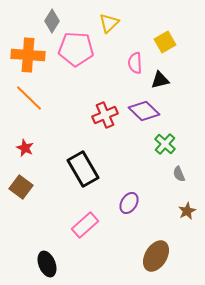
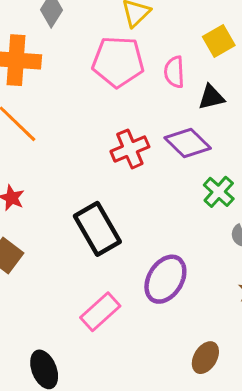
pink pentagon: (76, 49) -> (118, 62), moved
purple ellipse: (129, 203) -> (165, 279), size x1.5
brown ellipse: (156, 256) -> (205, 358), size x0.7

